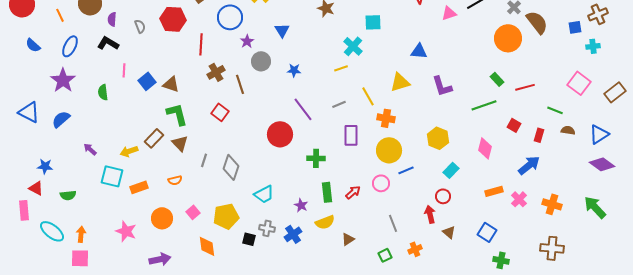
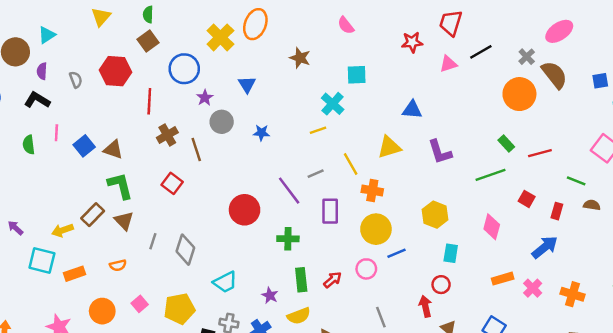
green semicircle: (103, 92) -> (29, 145), moved
purple line: (303, 109) -> (289, 191), moved
cyan rectangle: (451, 170) -> (451, 253), turned -35

